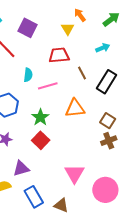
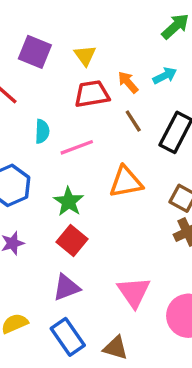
orange arrow: (80, 15) -> (128, 82), moved
yellow triangle: (68, 29) -> (85, 55), moved
purple triangle: (21, 168) -> (66, 287), moved

